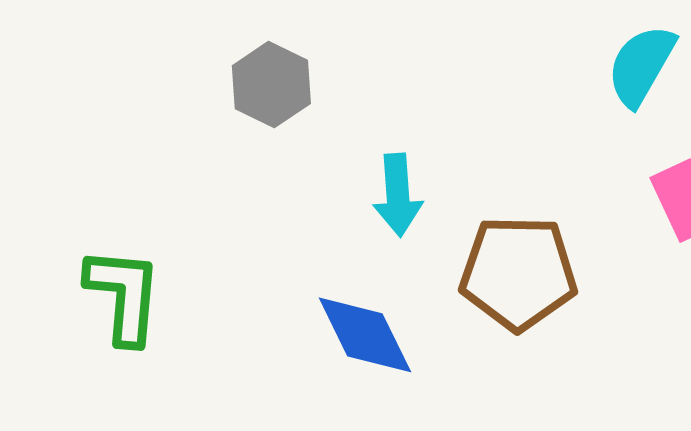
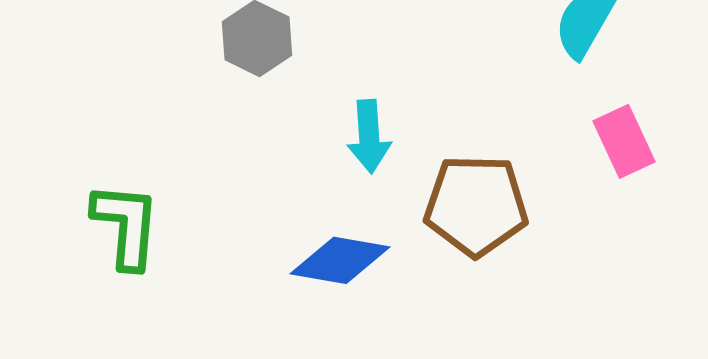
blue diamond: (365, 335) -> (340, 260), turned -54

